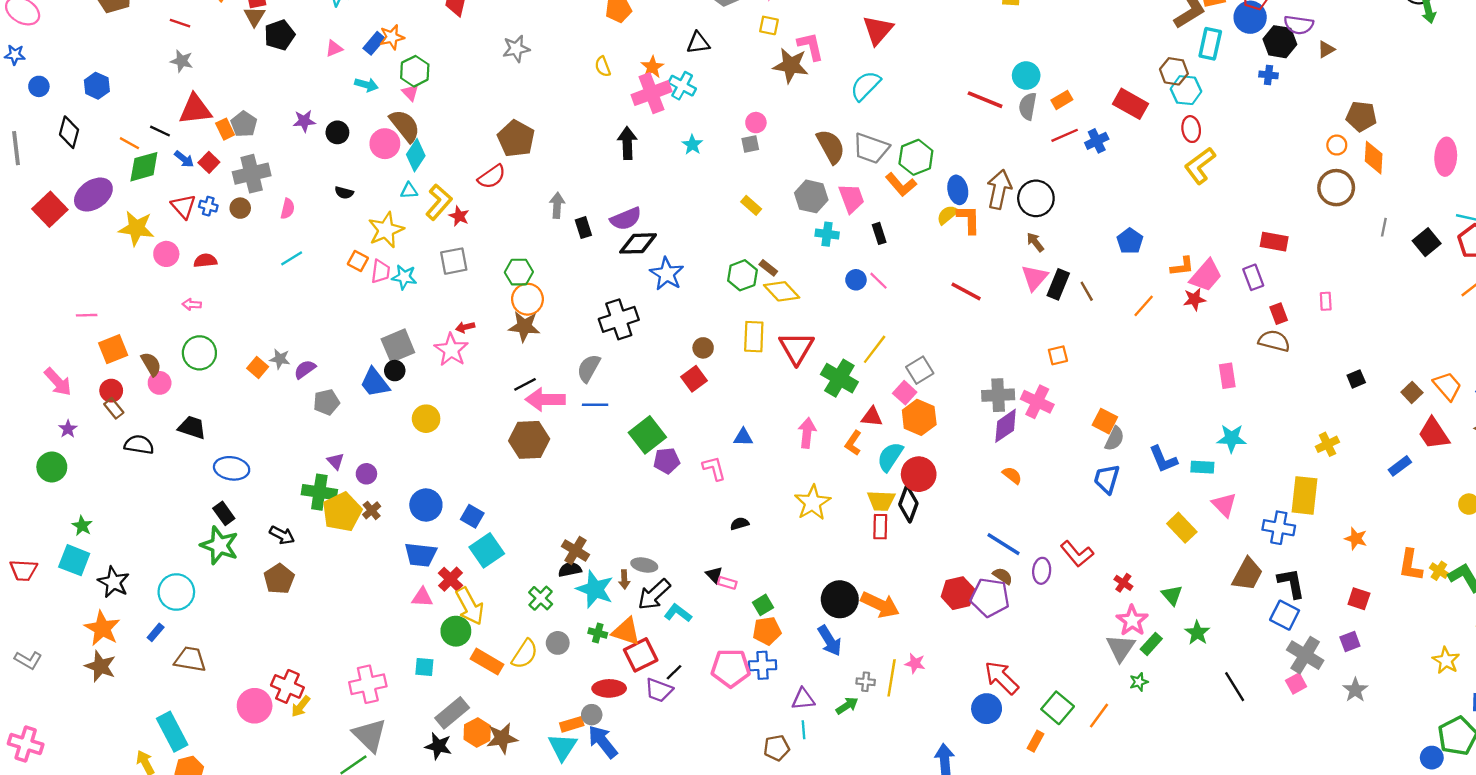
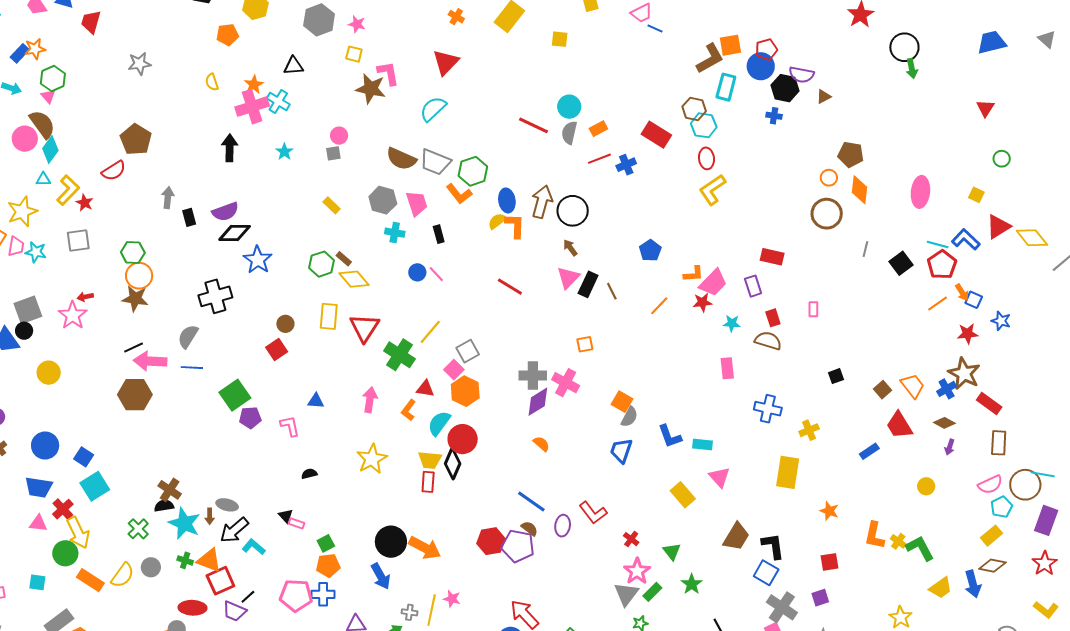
brown semicircle: (831, 146) -> (401, 159), turned 140
cyan star: (1232, 438) -> (732, 323), moved, size x0.7
blue cross: (1279, 528) -> (768, 409), moved
red square: (1359, 599) -> (829, 562), turned -30

